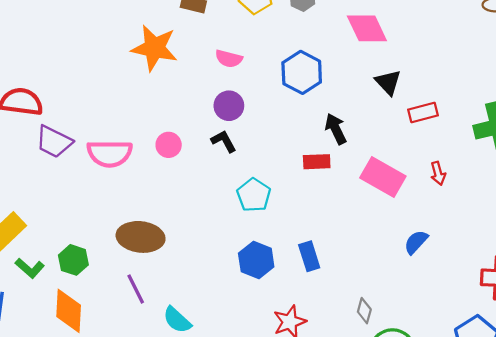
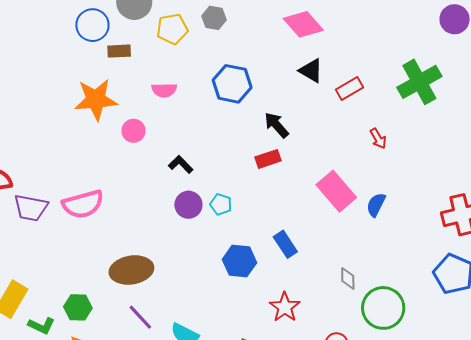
pink diamond: (367, 28) -> (303, 24), moved
purple circle: (229, 106) -> (188, 205), moved
pink circle: (169, 145) -> (134, 131), moved
pink rectangle: (383, 177) -> (336, 191), moved, turned 36
cyan pentagon: (254, 195) -> (221, 204), size x0.7

